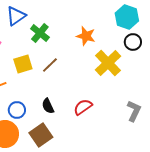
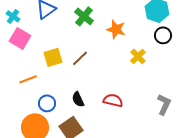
green cross: (40, 33) -> (84, 16), moved
yellow cross: (108, 63) -> (138, 56), size x0.6
red semicircle: (83, 107) -> (113, 100), turned 48

